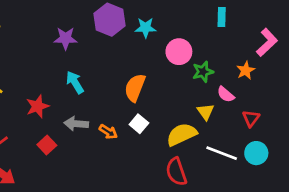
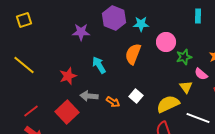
cyan arrow: (75, 82) -> (99, 65), moved
orange semicircle: (135, 88) -> (133, 54), moved
red star: (38, 106) -> (68, 76), moved
red square: (47, 145) -> (67, 112), size x1.6

